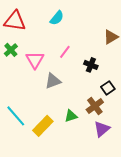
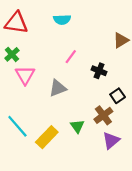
cyan semicircle: (57, 18) -> (62, 20), turned 49
pink triangle: (35, 60) -> (25, 75), moved
green triangle: (71, 116) -> (77, 126), turned -48

